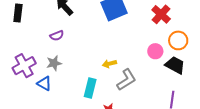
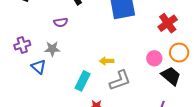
purple cross: (24, 66) -> (22, 45), size x0.7

